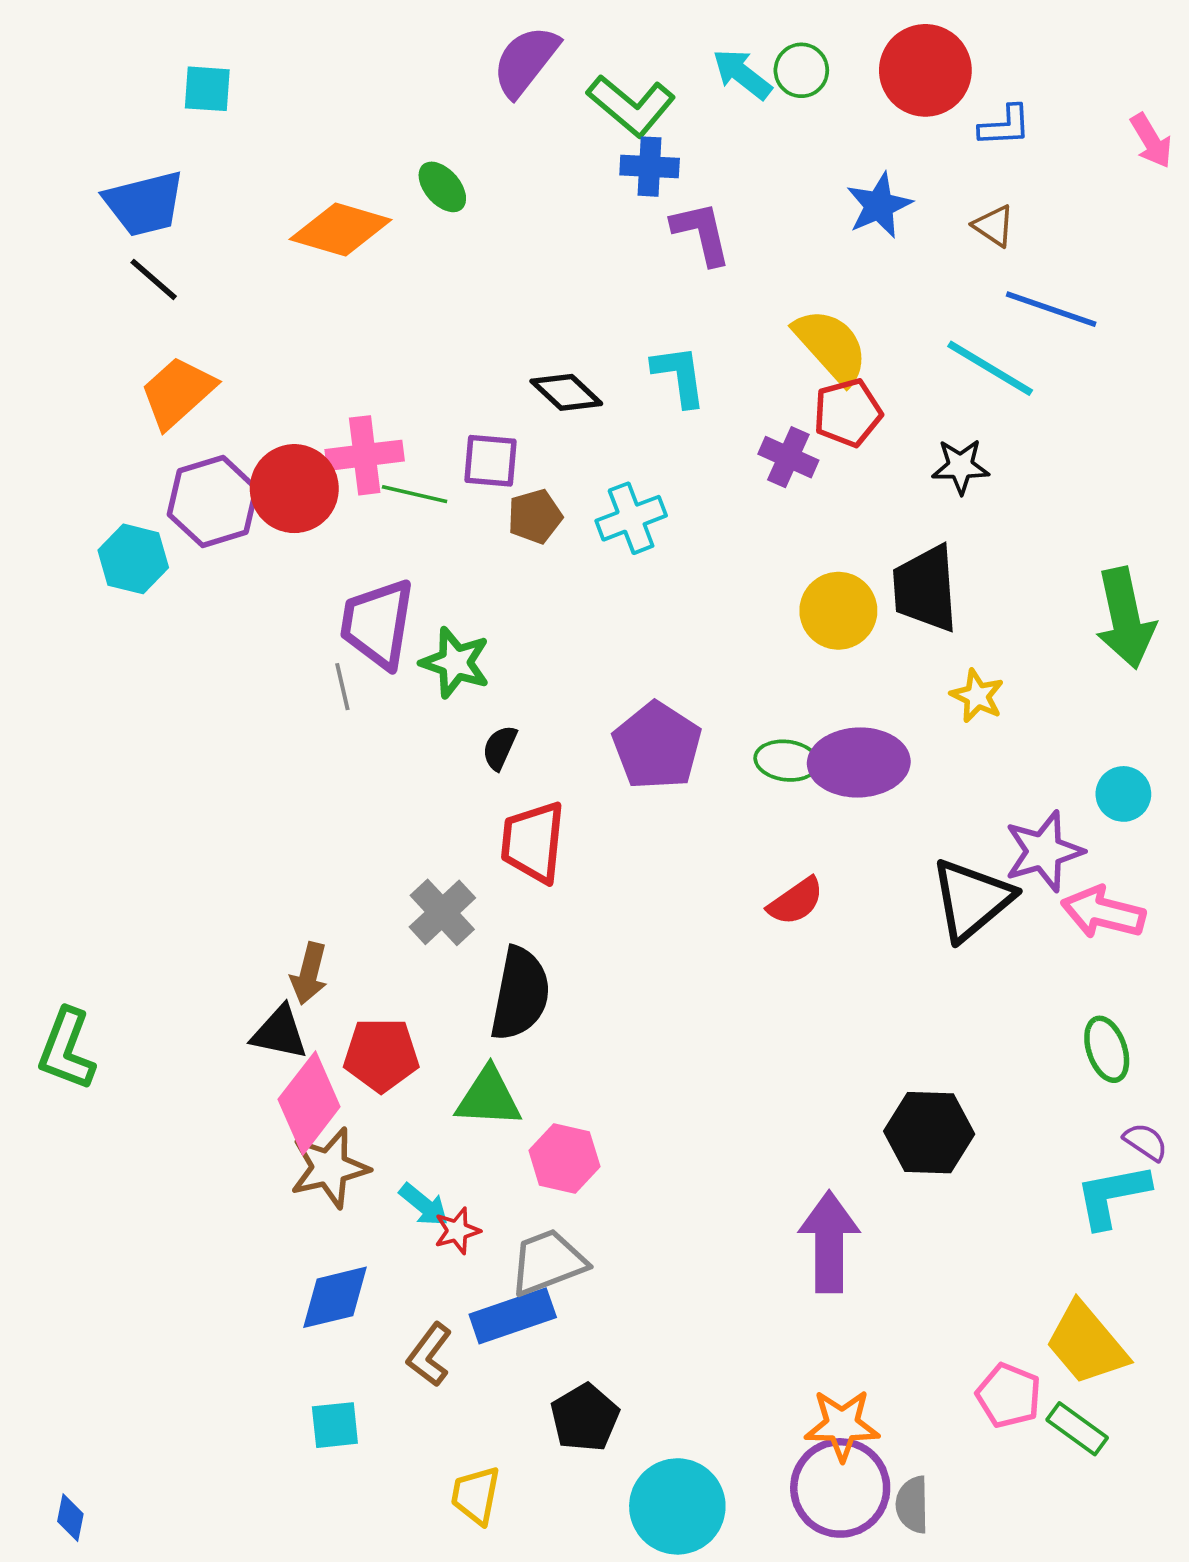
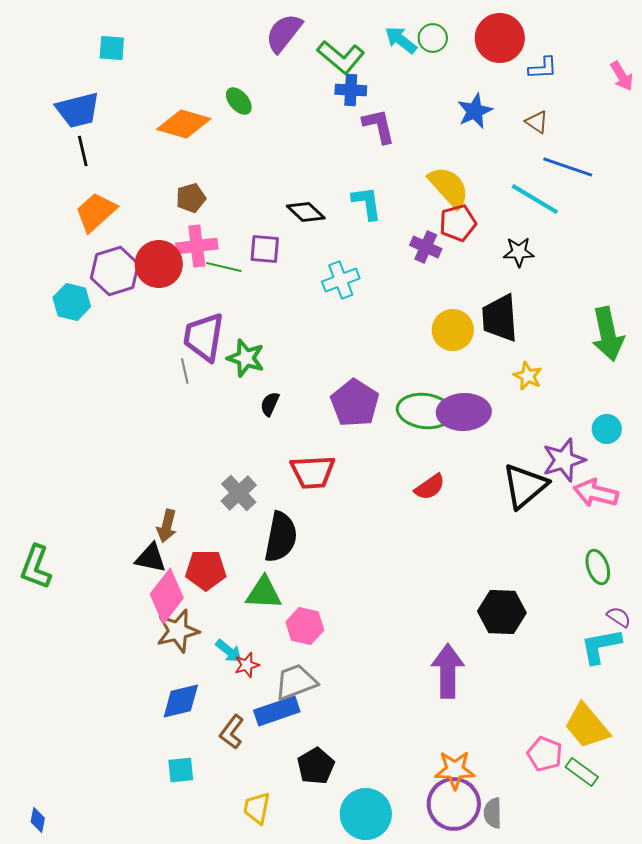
black line: (154, 279) -> (83, 151), turned 36
brown pentagon: (535, 516) -> (191, 198), moved
green ellipse: (787, 761) -> (425, 411), size x1.6
red trapezoid: (533, 842) -> (313, 472), moved, turned -99

